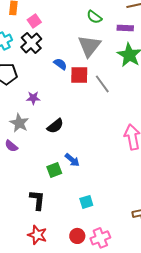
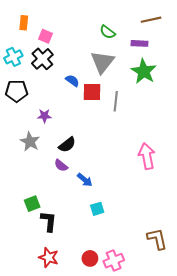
pink square: (34, 21) -> (45, 36), turned -32
gray line: (102, 84) -> (116, 101), turned 42
purple semicircle: (11, 146) -> (61, 165), moved
green square: (54, 170) -> (32, 204), moved
cyan square: (86, 202) -> (97, 209), moved

